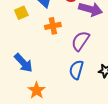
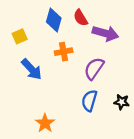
yellow square: (21, 13) -> (20, 36), moved
blue arrow: (24, 63) -> (32, 69), moved

